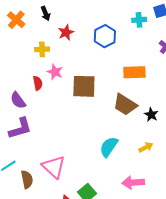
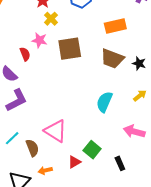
yellow cross: (42, 49) -> (51, 19), moved, turned -32
pink arrow: (133, 183) -> (134, 131), turned 30

